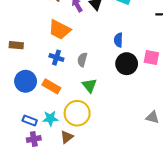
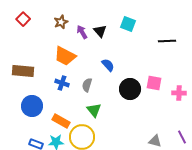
blue semicircle: (118, 40) -> (108, 65), moved, turned 136
brown rectangle: (16, 45) -> (23, 71), size x1.5
orange rectangle: (51, 86) -> (61, 121), moved

